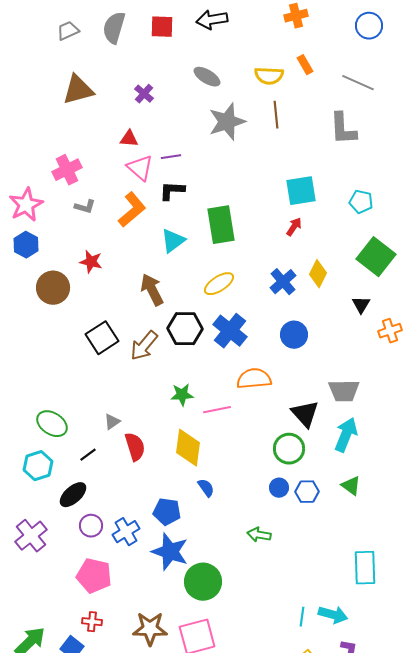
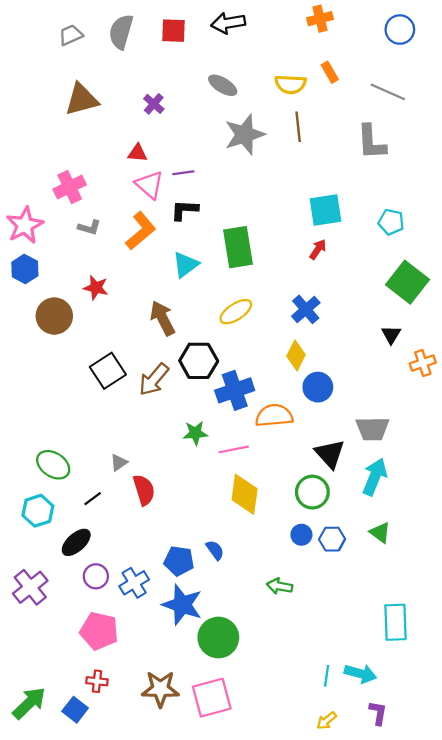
yellow diamond: (318, 274) -> (296, 355), moved
blue cross: (230, 331) -> (235, 390), moved, turned 32
blue circle: (294, 335) -> (318, 387), moved
yellow diamond: (188, 448) -> (245, 494), moved
blue semicircle: (206, 488) -> (215, 550), moved

